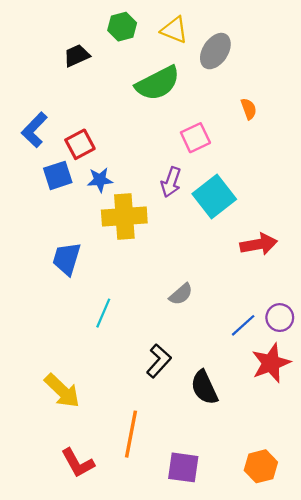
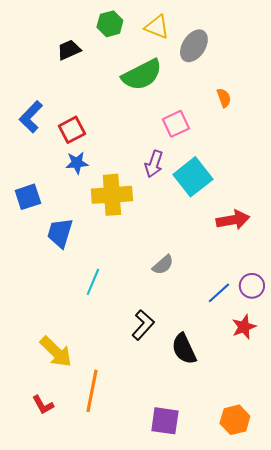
blue square: (58, 175) -> (28, 197), moved
blue star: (100, 180) -> (77, 163), moved
red star: (271, 363) -> (244, 327), size x0.7
orange line: (131, 434) -> (92, 391), moved
red L-shape: (78, 463) -> (43, 405), moved, size x0.7

